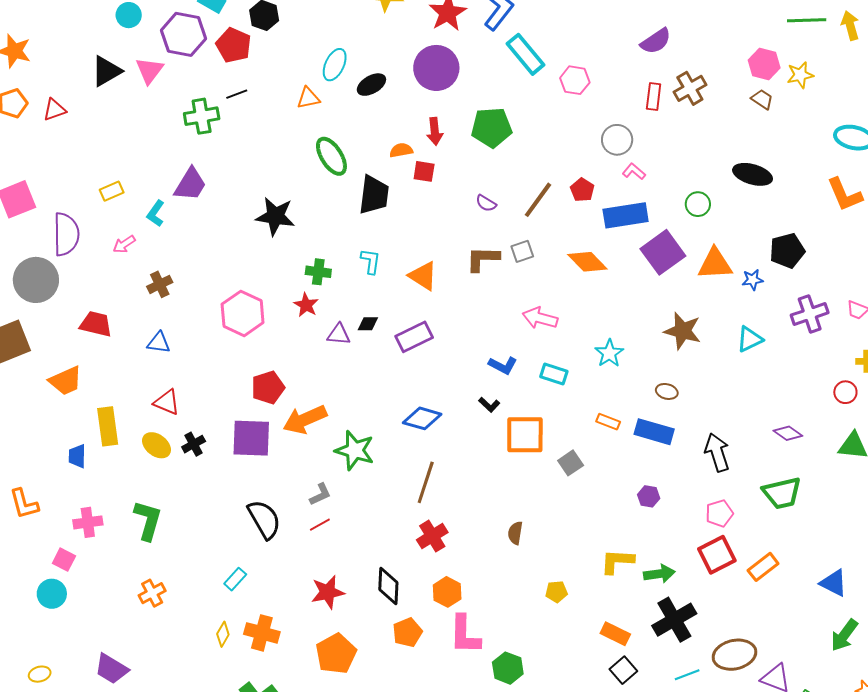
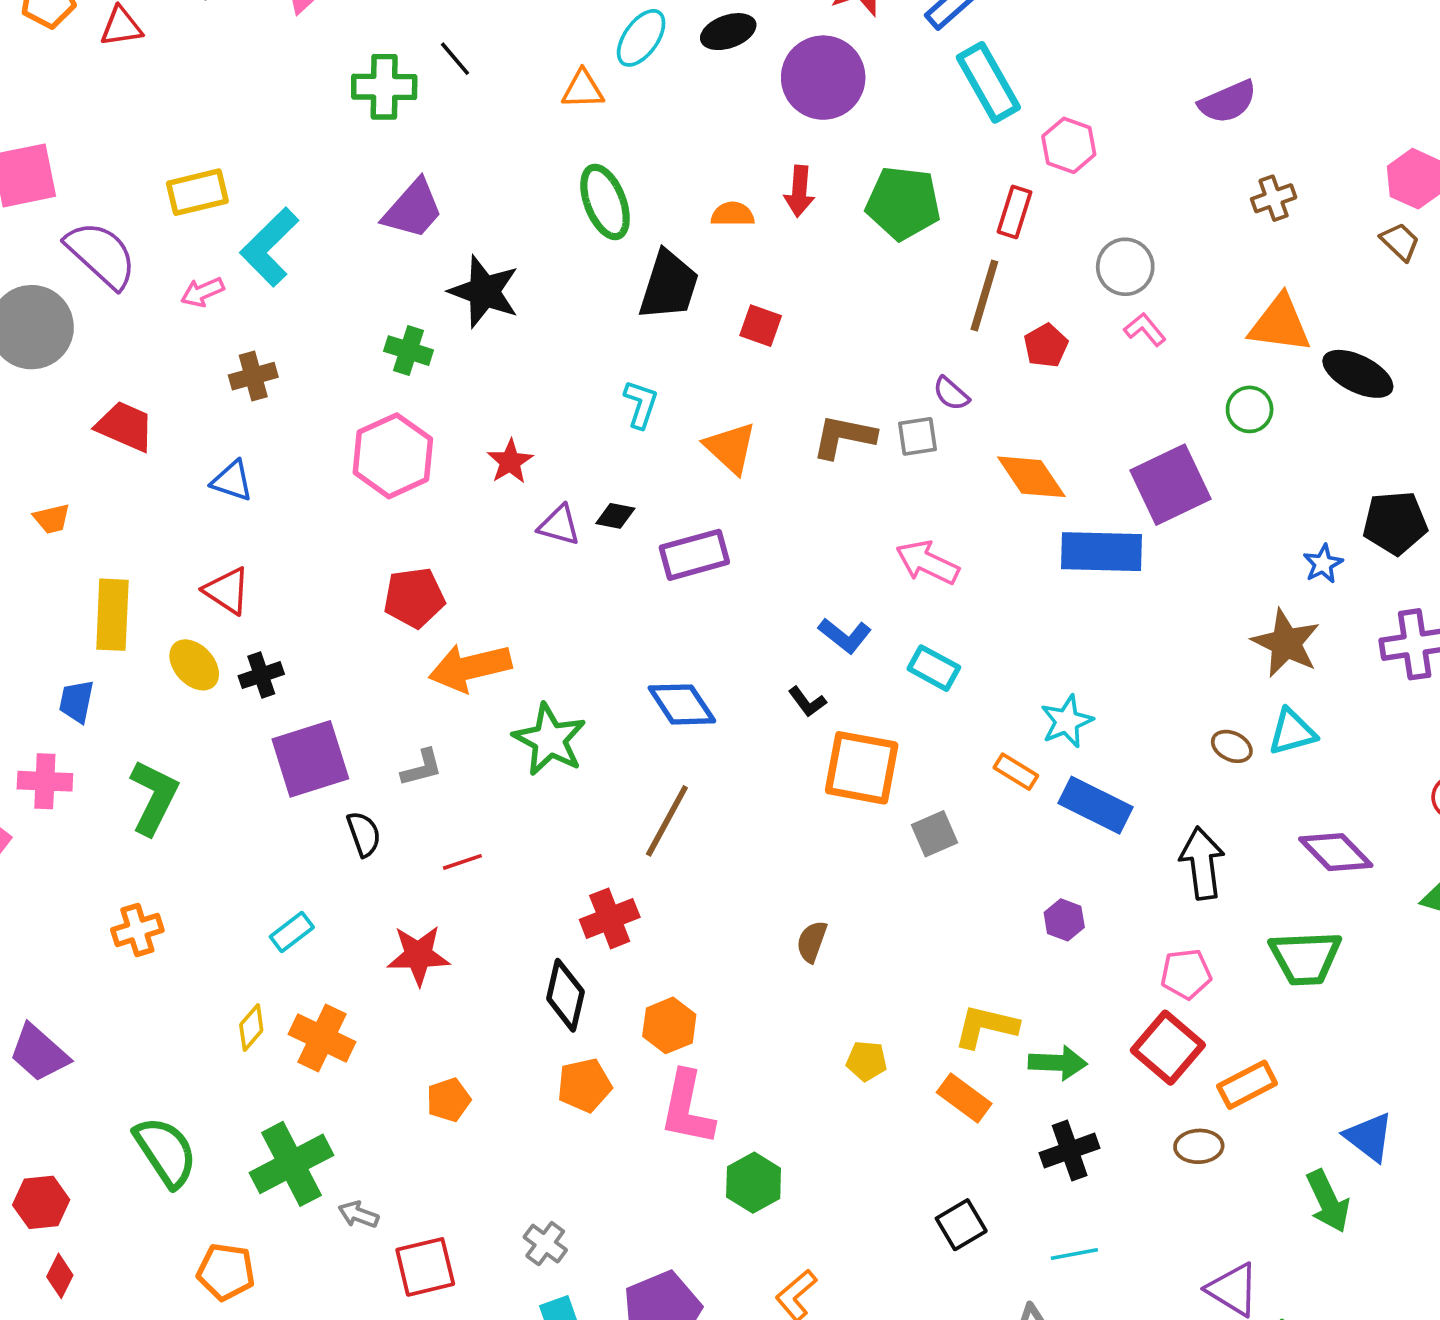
black ellipse: (371, 85) -> (728, 32), moved
brown cross: (690, 88) -> (1274, 198), size x0.7
black line: (237, 94) -> (455, 59), turned 60
red rectangle: (654, 97) -> (1015, 212), moved
red square: (424, 171) -> (761, 326), moved
purple trapezoid: (190, 184) -> (413, 209), moved
yellow rectangle: (112, 191) -> (197, 192), size x1.4
brown line: (538, 200) -> (984, 296), moved, turned -30
purple semicircle: (486, 203) -> (951, 394), moved
cyan L-shape: (156, 213) -> (269, 247), size x1.6
blue rectangle: (626, 215) -> (1101, 552), moved
purple semicircle: (66, 234) -> (101, 255), turned -57
orange triangle: (715, 264) -> (1280, 324), moved
green cross: (318, 272) -> (409, 351), moved
blue star: (753, 280) -> (1323, 564), turned -30
brown star: (683, 331) -> (1286, 643), moved
cyan triangle: (750, 339) -> (1292, 732), moved
cyan star: (609, 353) -> (1067, 721), moved
orange trapezoid: (66, 381) -> (52, 519), size x0.6
brown ellipse: (667, 391) -> (1232, 746), moved
blue diamond: (422, 418) -> (682, 704), turned 30
purple diamond: (788, 433) -> (1336, 852), size x1.4
purple square: (251, 438) -> (310, 759), moved, turned -30
blue trapezoid: (77, 456) -> (77, 701), moved
gray L-shape: (320, 494) -> (422, 768), moved
black semicircle: (264, 519) -> (364, 834), size x0.6
red cross: (432, 536) -> (610, 918), moved
red square: (717, 555) -> (1168, 1048), turned -33
red star: (328, 592) -> (418, 955), moved
black cross: (674, 620) -> (1070, 1150), size x0.7
orange rectangle: (615, 634) -> (964, 1098), moved
green arrow: (844, 635) -> (1328, 1201), moved, turned -72
orange pentagon: (336, 654) -> (449, 1100), size x0.6
brown ellipse: (734, 655) -> (1199, 1146), moved, size x0.6

